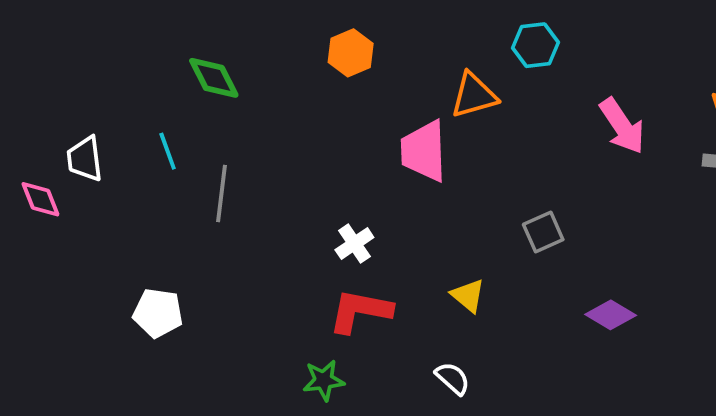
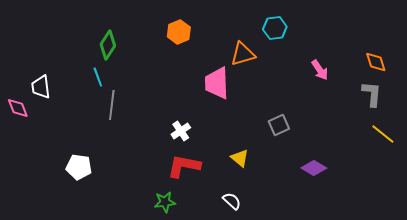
green diamond: (214, 78) -> (108, 45), turned 60
pink arrow: (622, 126) -> (320, 70), size x0.7
cyan line: (168, 151) -> (98, 77), moved

